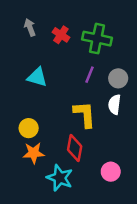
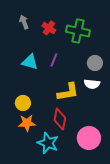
purple line: (90, 75) -> (54, 60), moved
white semicircle: (114, 104) -> (92, 84), turned -91
yellow L-shape: (85, 114) -> (68, 92), turned 85
pink circle: (111, 172) -> (89, 138), size x1.5

